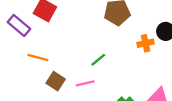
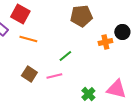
orange line: (38, 57) -> (28, 39), moved

